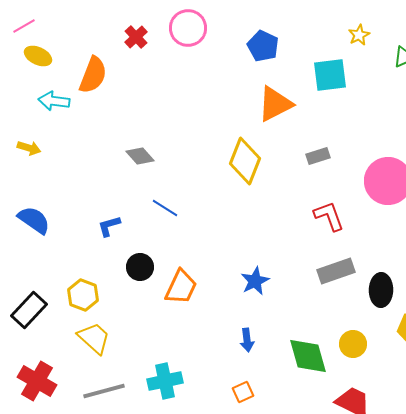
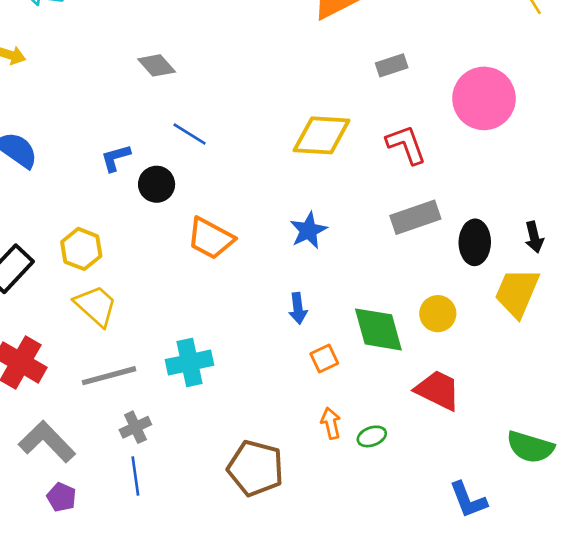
yellow diamond: (245, 161) -> (322, 135), moved, turned 72
black circle: (140, 267) -> (157, 184), moved
orange trapezoid: (181, 287) -> (211, 238), turned 93
orange square: (243, 392) -> (324, 359), moved

